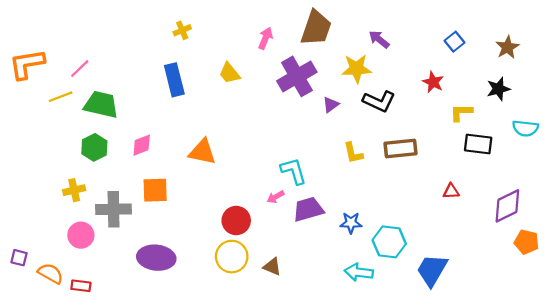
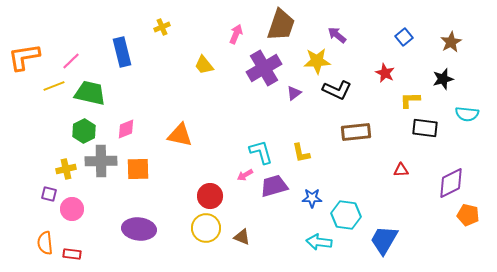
blue rectangle: (174, 80) -> (122, 52), moved
yellow L-shape: (353, 153) -> (301, 153), moved
gray cross: (114, 209) -> (101, 161), moved
purple square: (19, 258) -> (49, 194), moved
orange semicircle: (51, 273) -> (45, 243), turned -125

